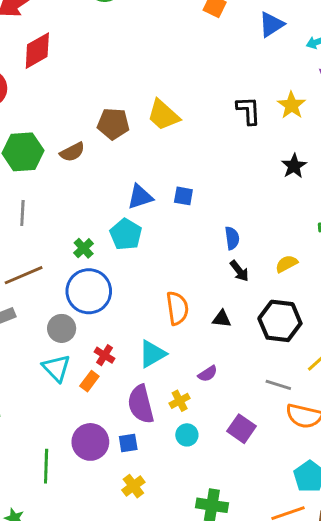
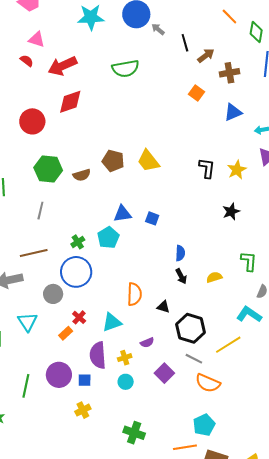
black hexagon: (280, 321) -> (191, 328), moved
cyan triangle: (56, 368) -> (28, 322), moved
purple square: (242, 429) -> (164, 373), moved

